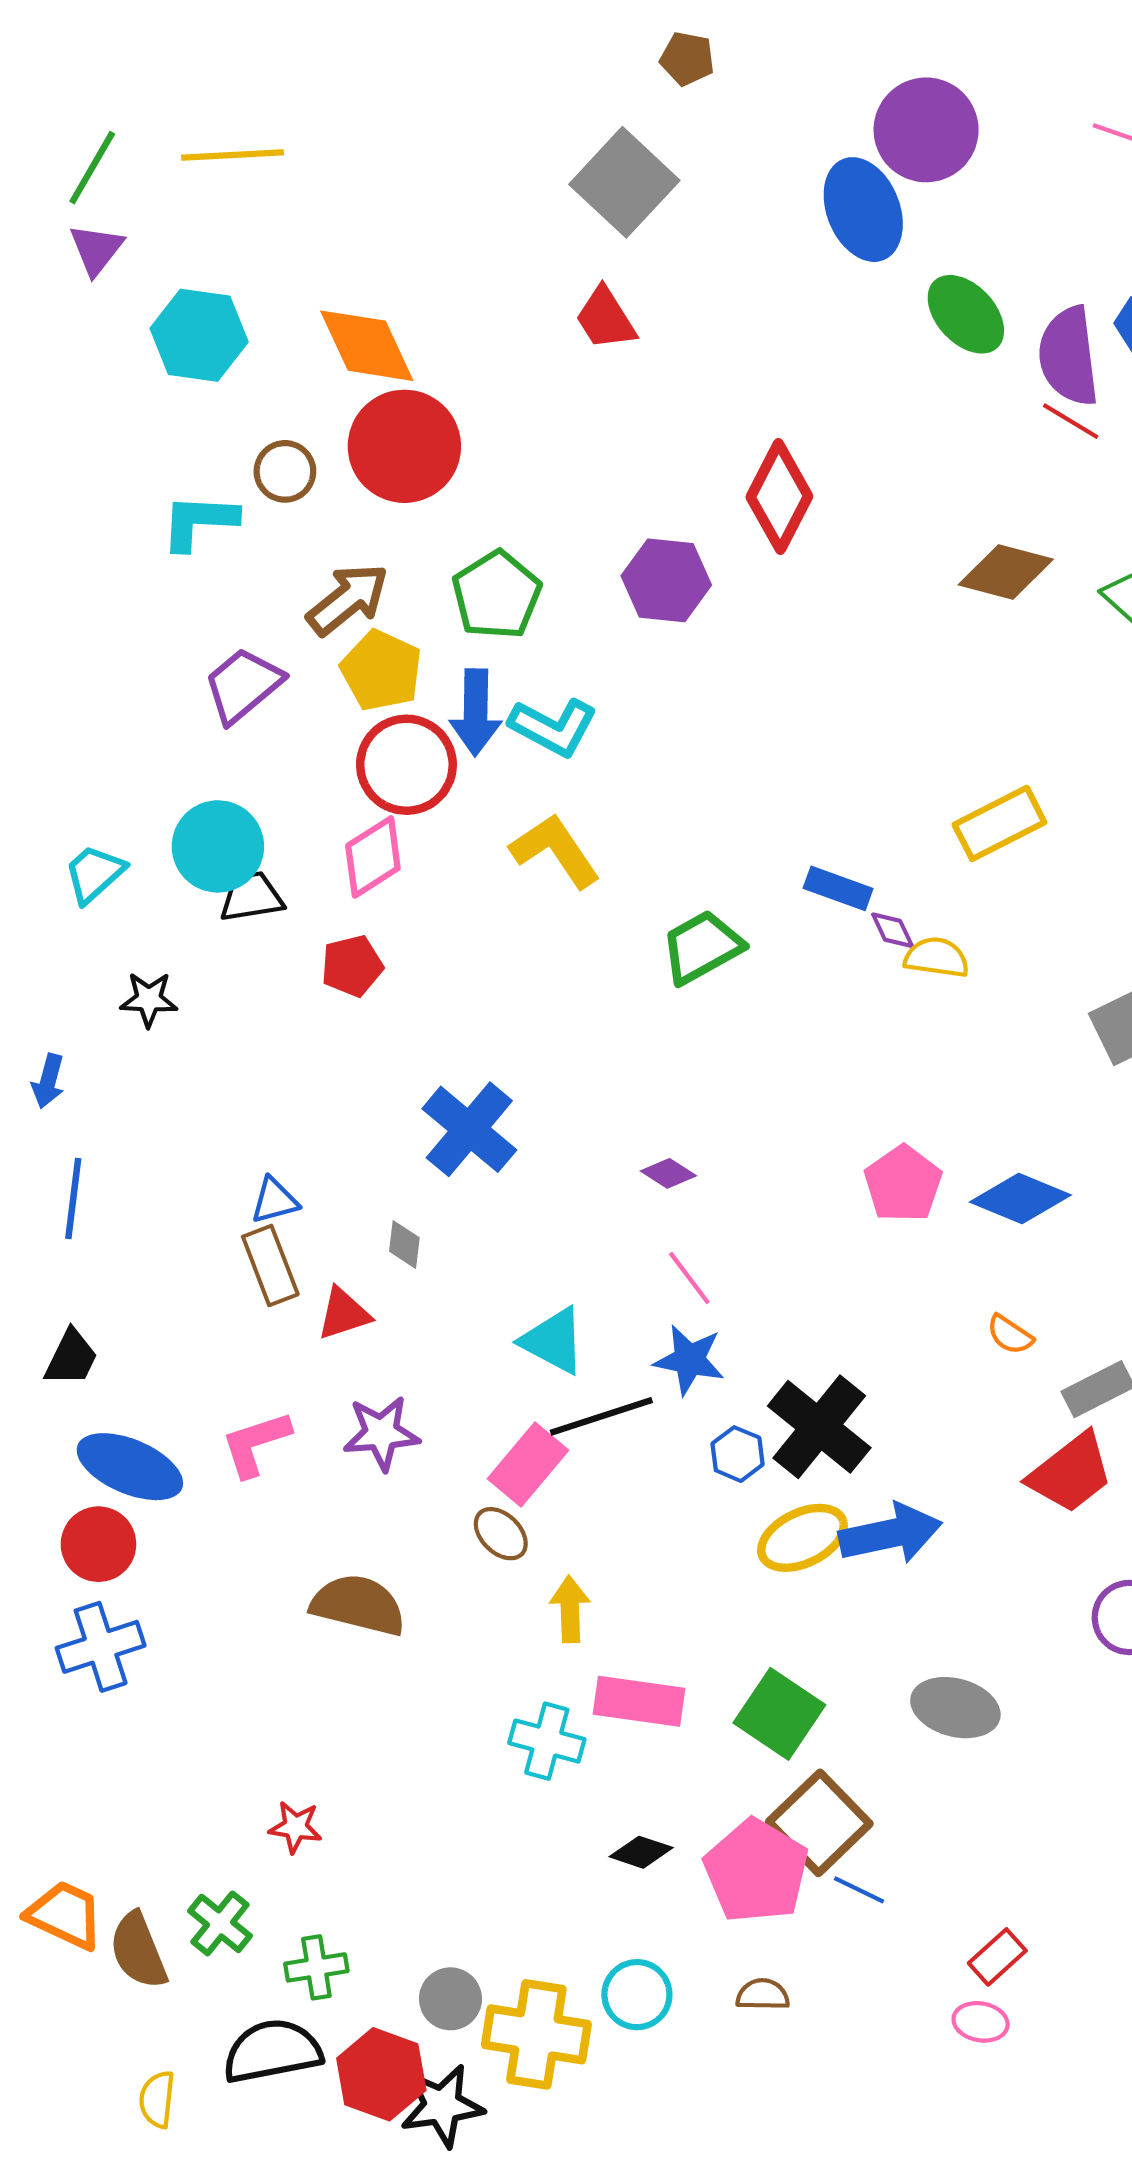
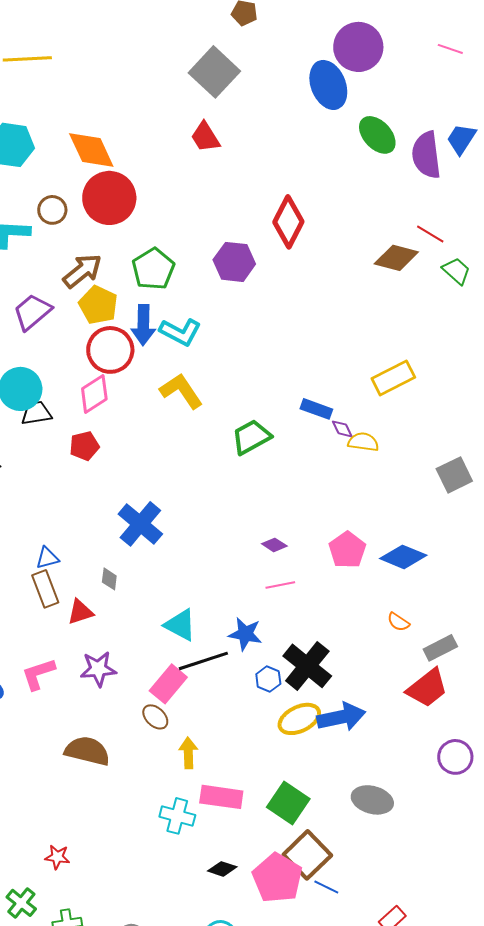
red line: (1071, 421) -> (430, 234), moved
purple diamond: (668, 1173) -> (274, 545), moved
pink line: (689, 1278) -> (280, 585), moved, turned -64

